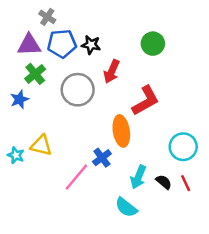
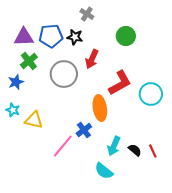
gray cross: (47, 17) -> (87, 14), moved
cyan circle: (183, 147) -> (151, 94), moved
cyan star: (16, 155) -> (13, 110), moved

